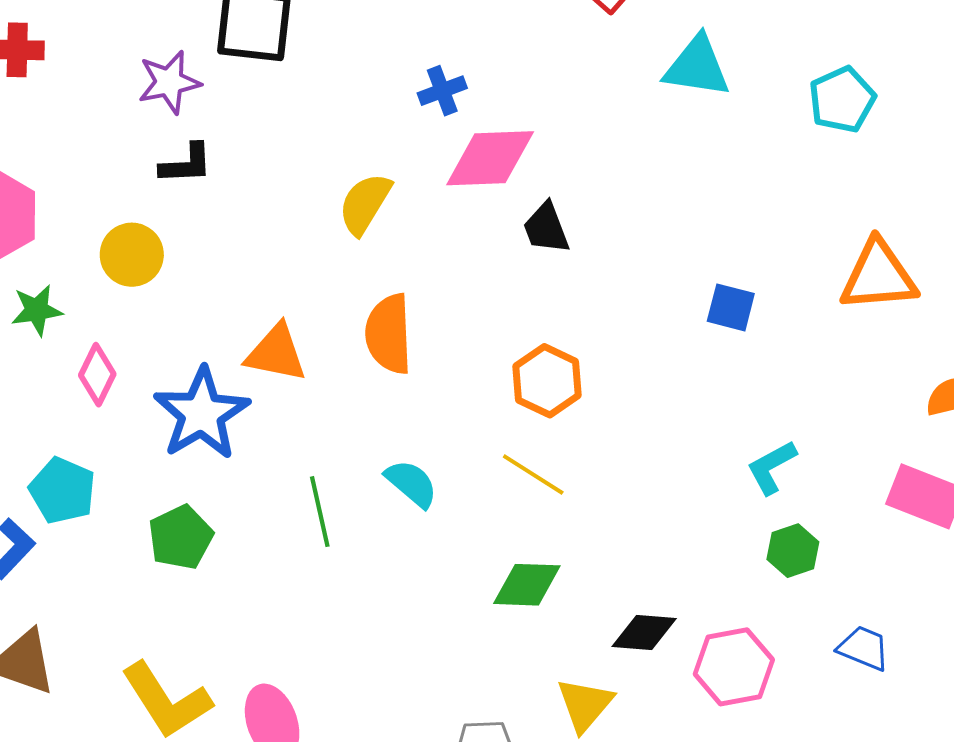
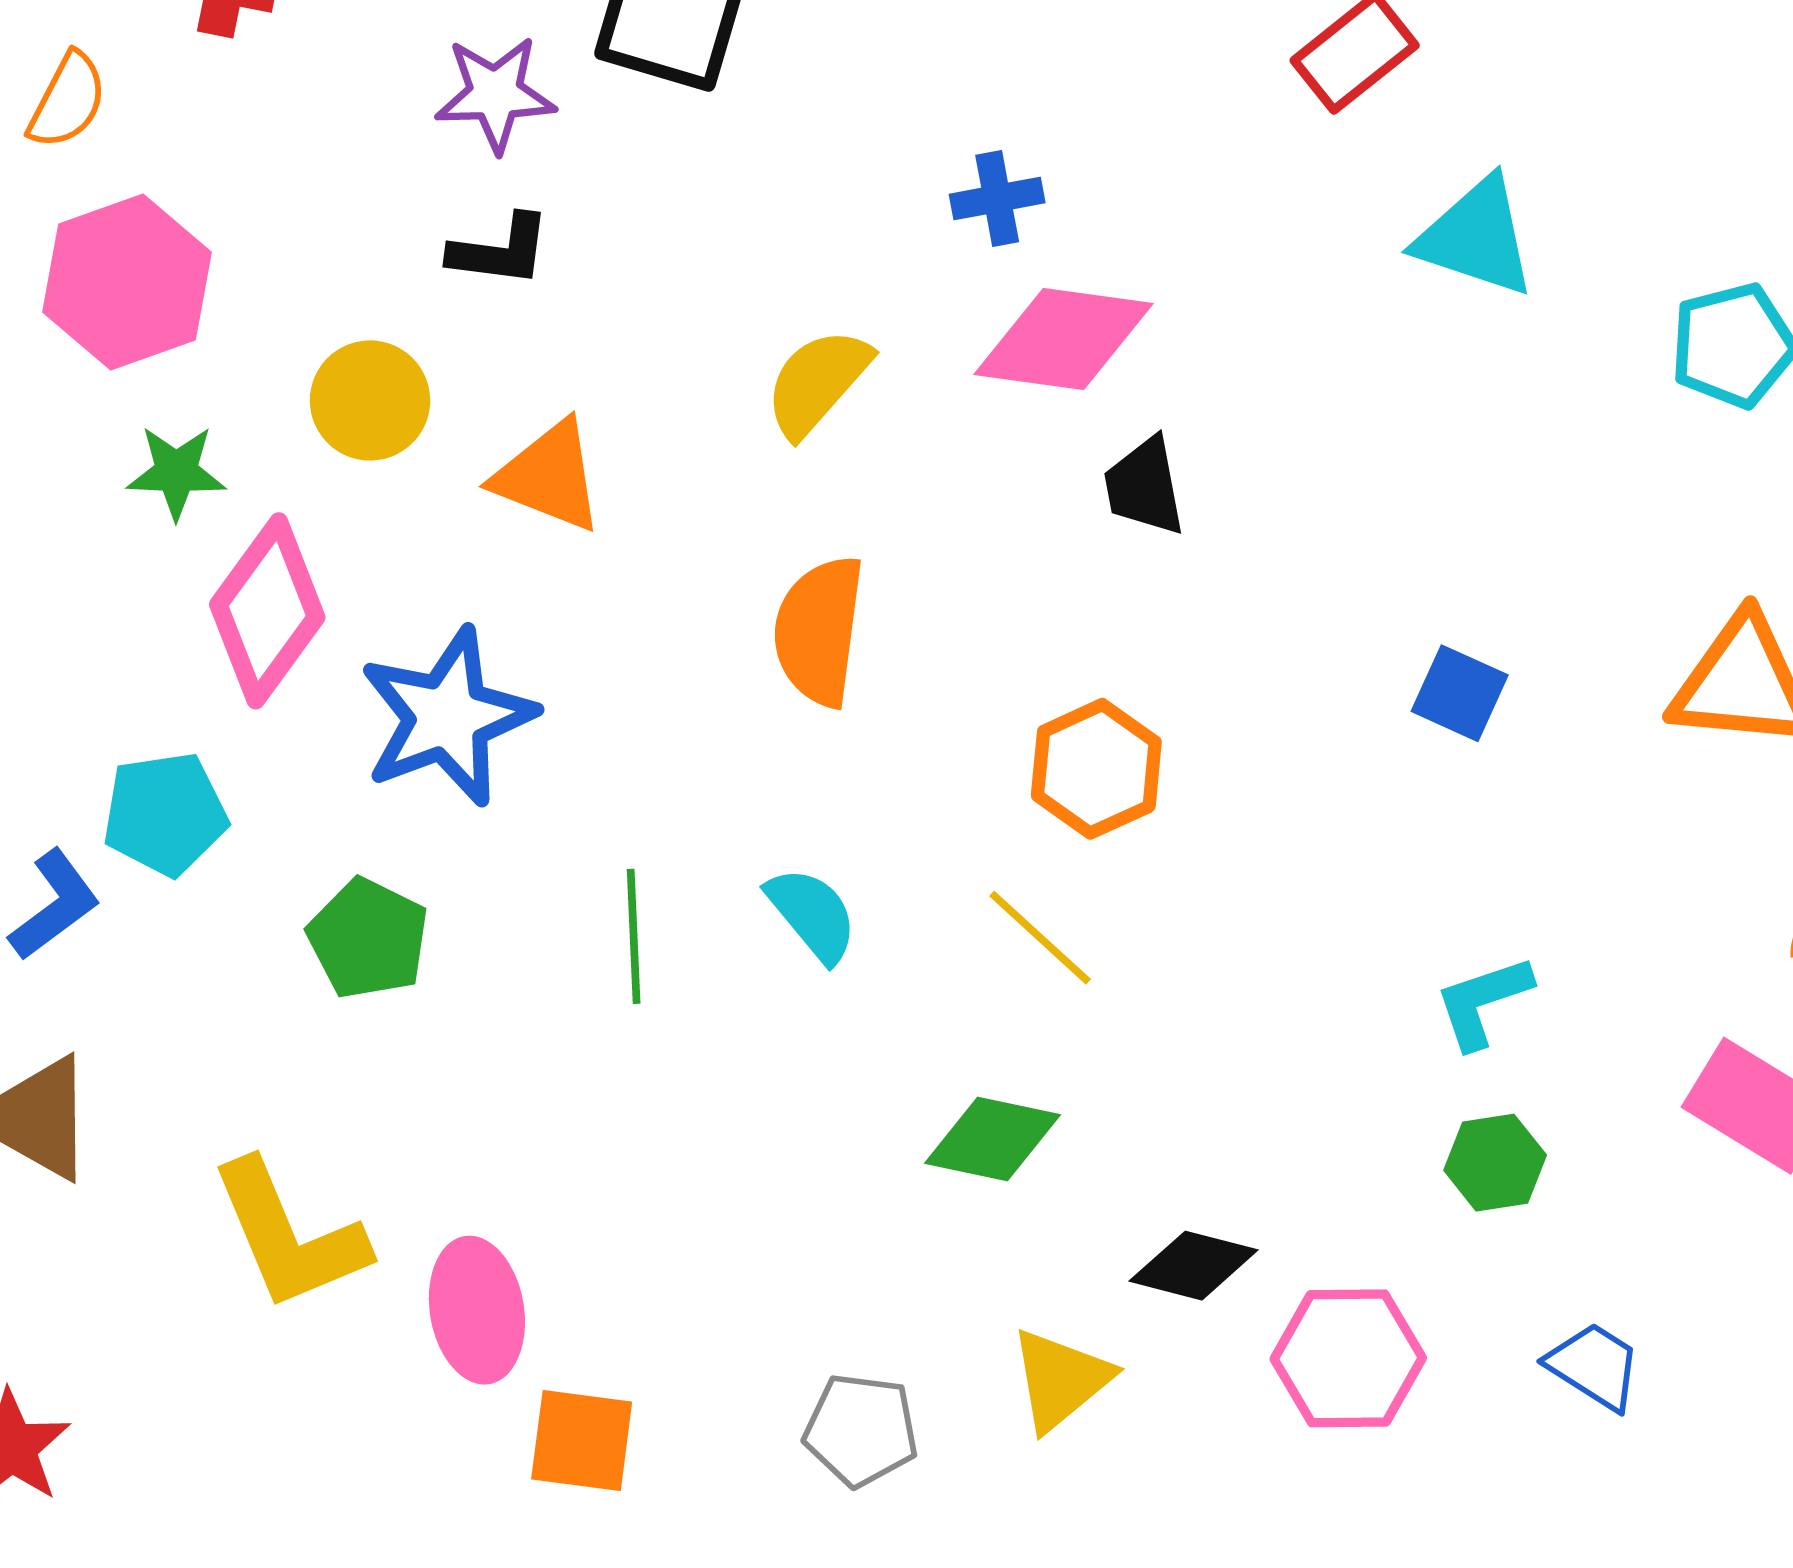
orange triangle: (276, 353) -> (549, 476), moved
pink diamond: (97, 375) -> (267, 611), size x1.6
cyan pentagon: (62, 491) -> (165, 814), turned 30
green pentagon: (181, 537) -> (368, 939), turned -30

